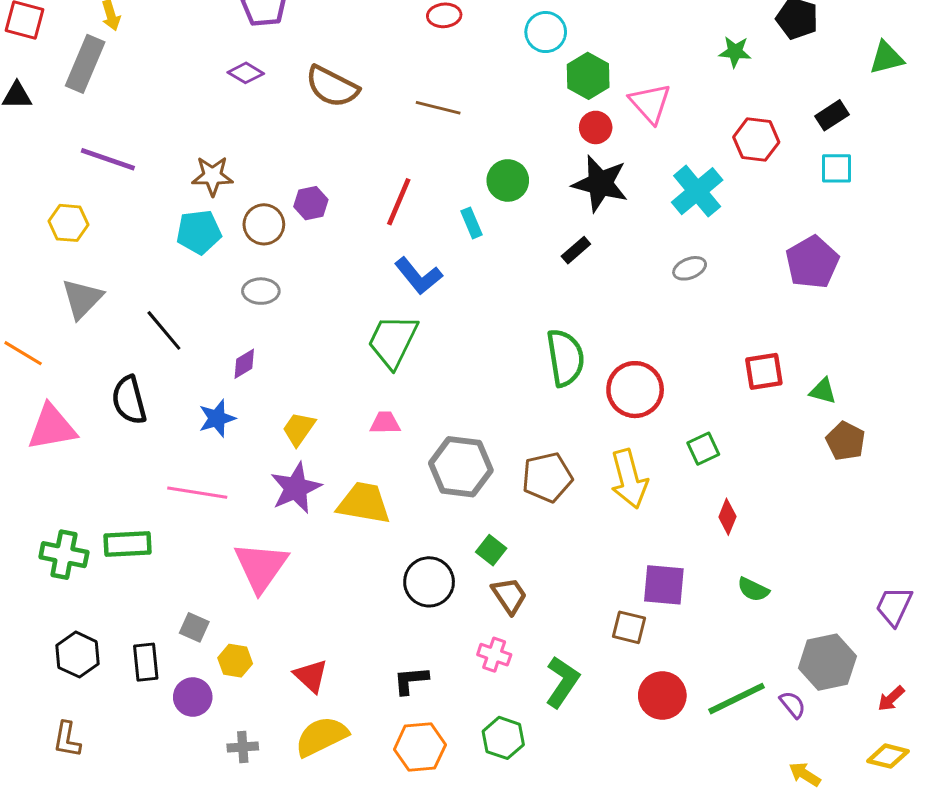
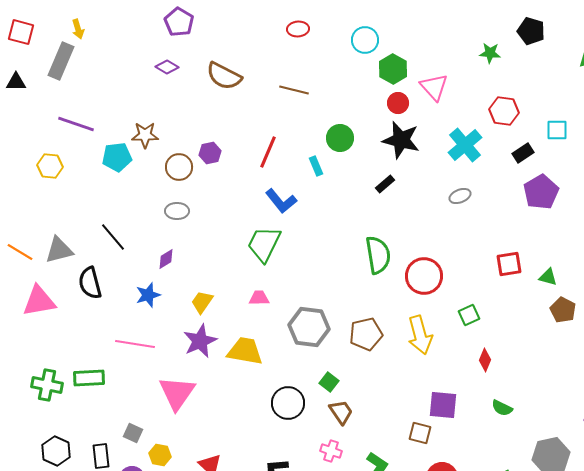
black rectangle: (832, 115) -> (523, 153), moved
cyan pentagon: (199, 232) -> (117, 157), moved
gray triangle: (82, 299) -> (59, 250), moved, turned 32

